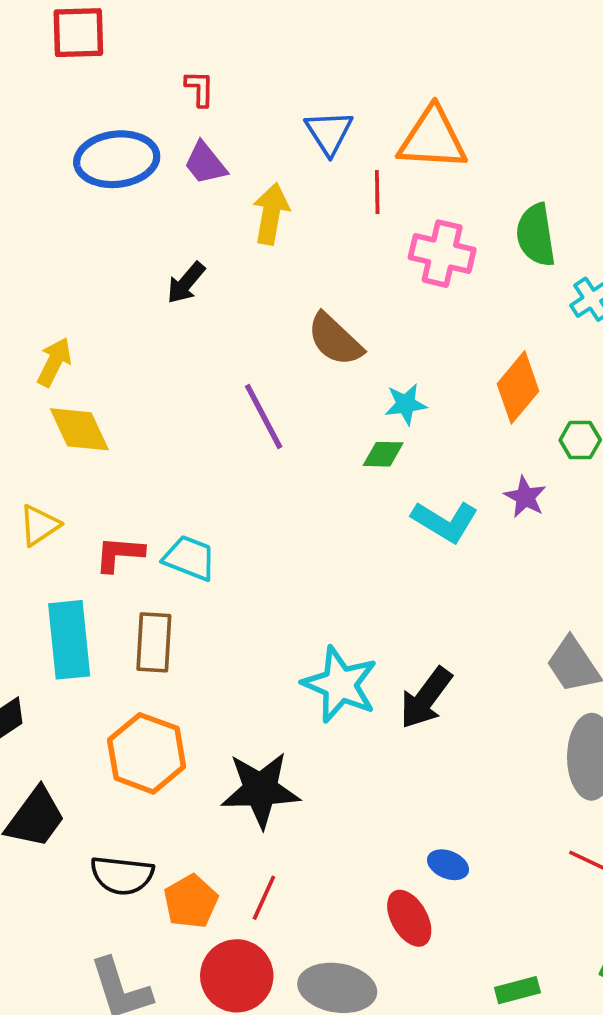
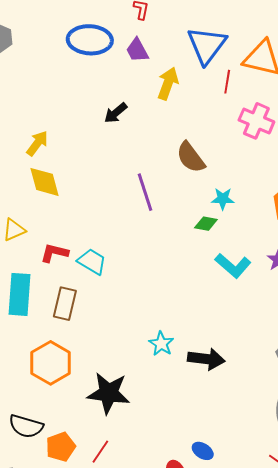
blue triangle: (329, 133) -> (207, 45), size x1.5
cyan star: (340, 684) -> (161, 344), size x0.6
black arrow: (426, 698) -> (206, 359), turned -129

